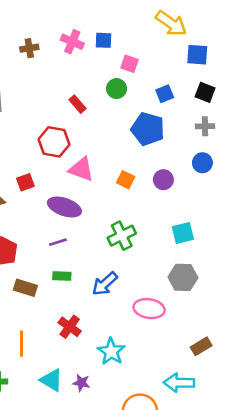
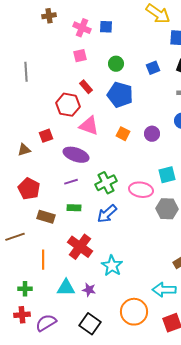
brown cross: (29, 48) -> (49, 16), moved
pink square: (130, 64) -> (80, 56), moved, turned -32
red rectangle: (77, 104) -> (86, 87), moved
blue pentagon: (148, 129) -> (120, 95), moved
green cross: (122, 236) -> (106, 183), moved
pink ellipse: (149, 309) -> (141, 190), moved
red cross: (70, 327) -> (80, 247), size x1.4
cyan triangle: (51, 380) -> (66, 288), turned -30

